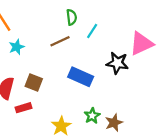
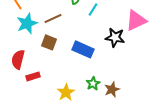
brown line: (60, 41) -> (53, 18), moved
cyan star: (17, 47) -> (27, 23), size x1.5
brown square: (34, 82) -> (49, 42), moved

